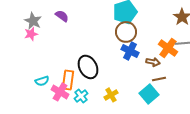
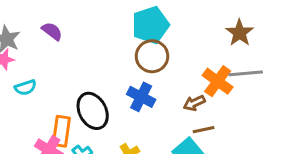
blue cross: (130, 51) -> (141, 97), moved
brown arrow: (153, 62) -> (194, 103), turned 144
cyan semicircle: (42, 81) -> (25, 87), moved

